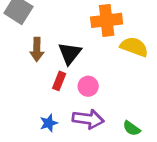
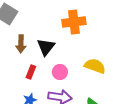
yellow semicircle: (134, 47) -> (95, 66), moved
red rectangle: (59, 81) -> (31, 72), moved

